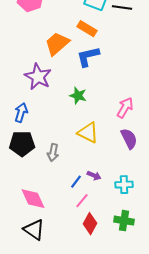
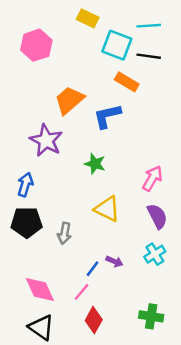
orange rectangle: (87, 29) -> (127, 82), moved
cyan cross: (124, 185) -> (155, 254), moved, turned -30
pink line: (82, 201) -> (82, 292), moved
red diamond: (90, 224) -> (94, 320), moved

